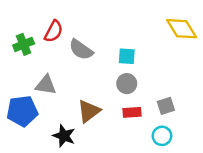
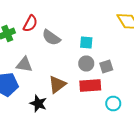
gray square: (166, 106) -> (106, 66), moved
red rectangle: (132, 112) -> (90, 86), size x1.5

